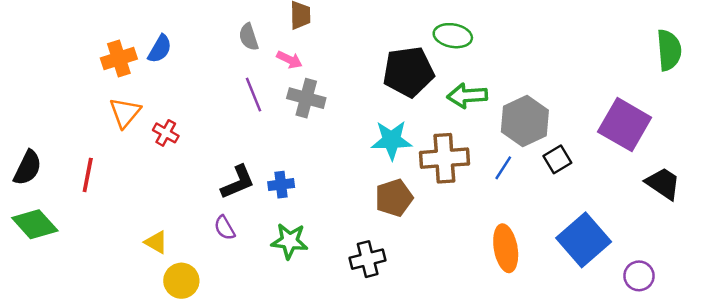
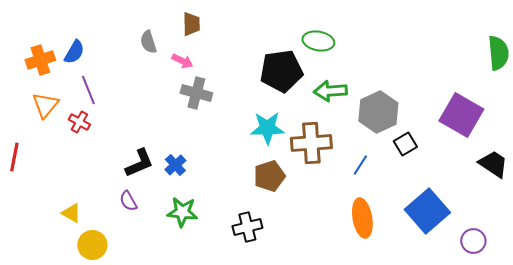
purple line: (253, 95) -> (88, 90), moved
blue line: (503, 168) -> (360, 165), moved
blue cross: (281, 185) -> (175, 165), turned -35

